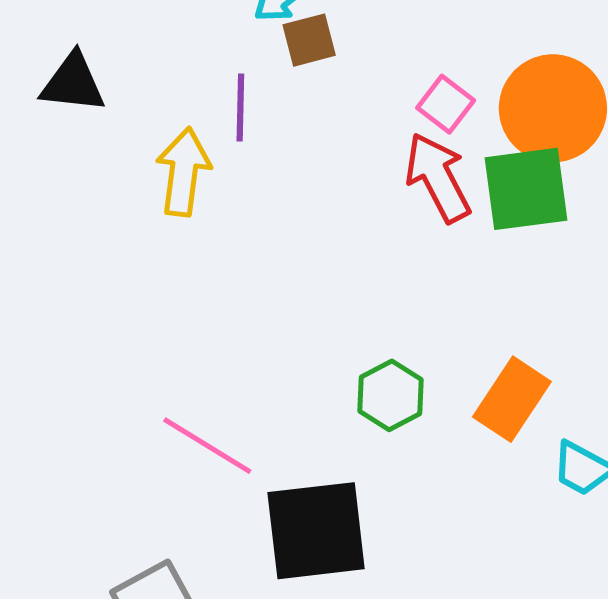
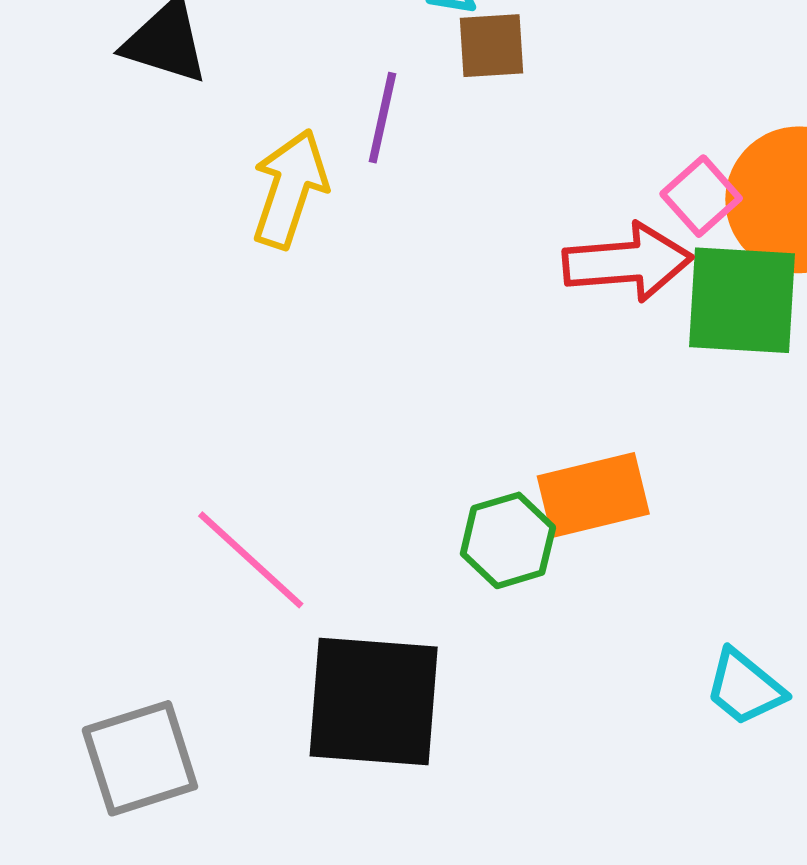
pink square: (446, 104) -> (701, 196), moved
red arrow: (438, 177) -> (627, 262), turned 102
orange rectangle: (512, 399) -> (593, 495), moved, turned 32

